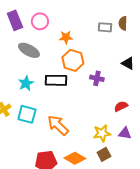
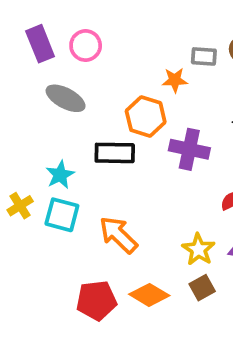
orange star: (66, 37) -> (175, 80), moved
purple cross: (97, 78) -> (189, 149), size x1.5
cyan star: (26, 83) -> (60, 175), moved
yellow star: (102, 133) -> (198, 249), turned -30

